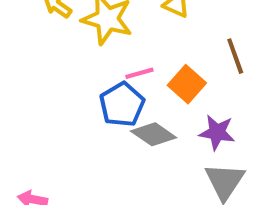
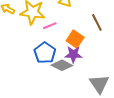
pink line: (139, 73) -> (50, 26), moved
purple star: (217, 132) -> (73, 54), moved

